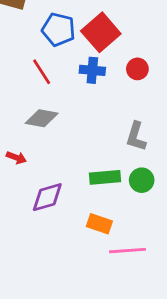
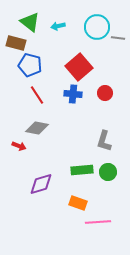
blue pentagon: (59, 29) -> (30, 65), moved
red arrow: (16, 158) -> (19, 146), moved

